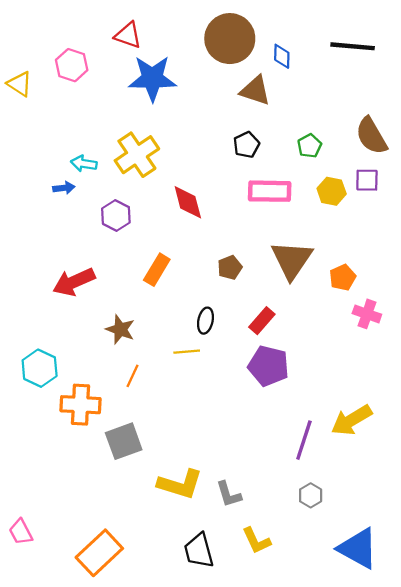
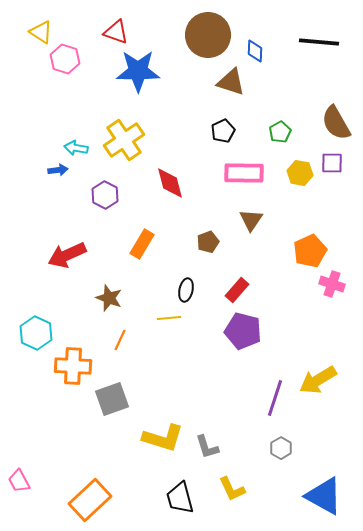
yellow triangle: (20, 84) -> (41, 32), moved
brown triangle: (292, 260) -> (251, 220), moved, size x0.6
orange pentagon: (343, 277) -> (310, 251), size x1.4

